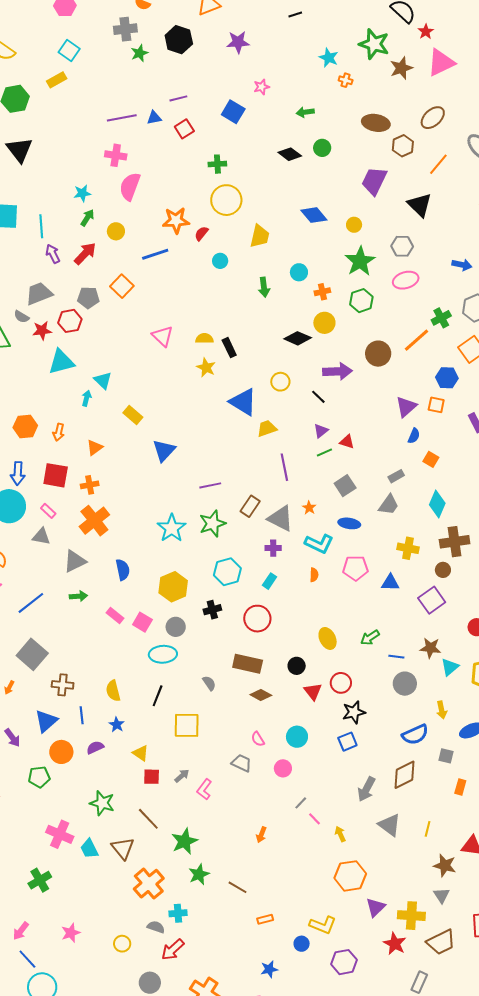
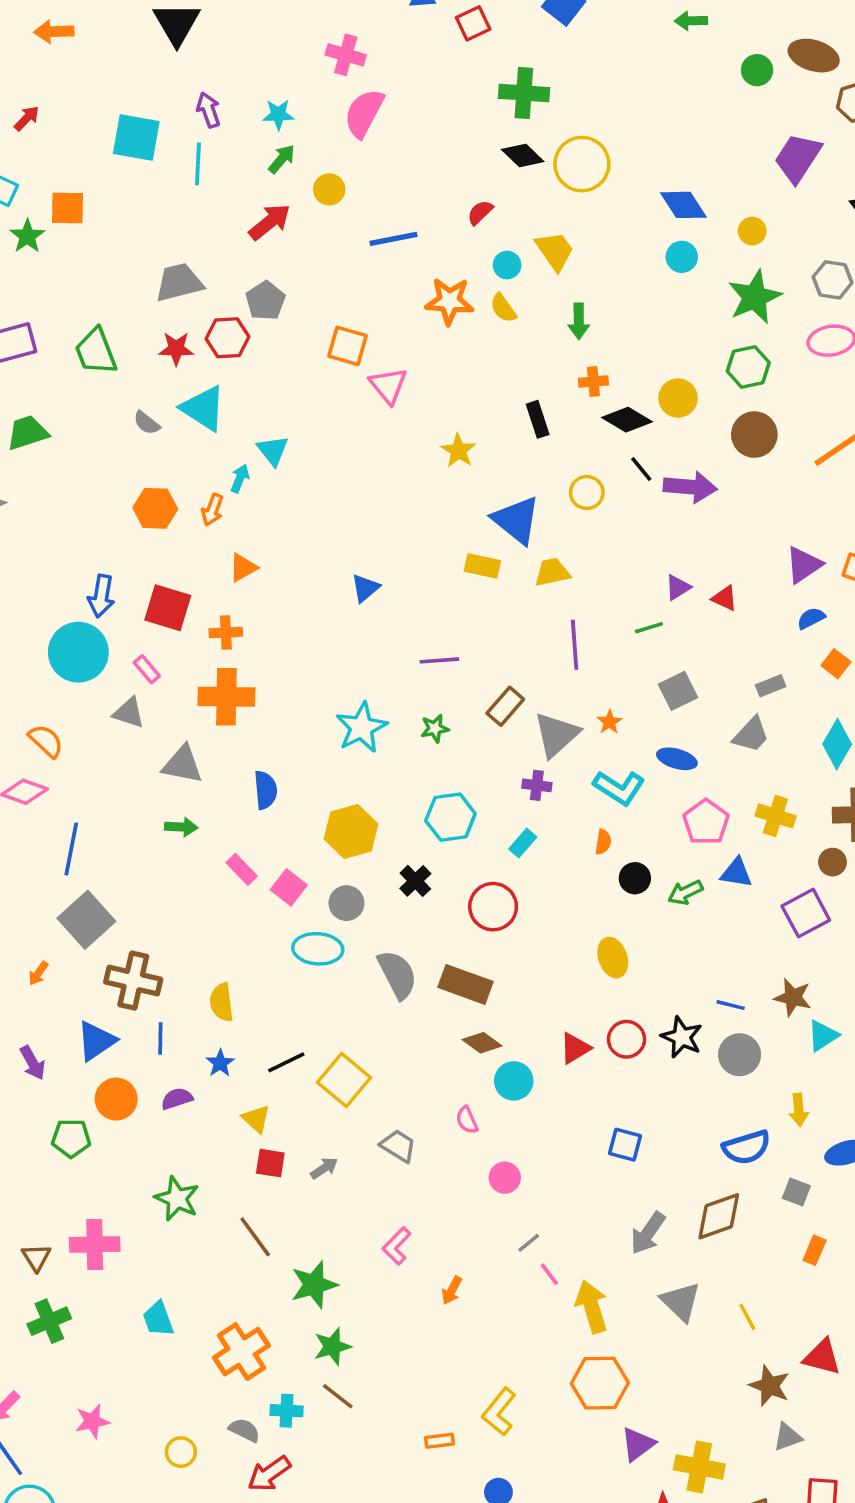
green circle: (322, 148) -> (757, 70), moved
black diamond: (290, 154) -> (523, 156), moved
green cross: (217, 164) -> (524, 93), size x1.5
yellow circle: (226, 200) -> (582, 164), moved
orange star: (176, 220) -> (449, 301), moved
yellow trapezoid: (260, 236) -> (555, 251), moved, turned -55
purple arrow: (53, 254) -> (208, 110), moved
cyan circle: (299, 272) -> (682, 257), moved
orange square: (122, 286) -> (347, 346), moved, turned -35
orange cross: (322, 292) -> (593, 382), moved
gray pentagon: (88, 298) -> (265, 301), turned 30
gray semicircle: (22, 317) -> (147, 423), moved
yellow semicircle: (204, 338) -> (503, 308), moved, turned -132
black rectangle: (229, 348) -> (538, 419), moved
brown circle: (378, 354) -> (754, 435), moved
cyan triangle: (61, 362) -> (203, 408), turned 40
black line: (318, 397) -> (641, 469), moved
yellow rectangle: (133, 415) -> (482, 566), moved, turned -36
orange hexagon: (25, 427) -> (155, 508), moved
purple triangle: (321, 431) -> (678, 587), moved
orange arrow: (59, 432) -> (212, 510), moved
blue semicircle: (414, 436) -> (811, 618), turned -147
red triangle: (347, 442) -> (725, 598), moved
blue triangle: (164, 450) -> (365, 588), size x0.7
gray triangle: (281, 518) -> (556, 735), turned 44
orange cross: (94, 521) -> (226, 697), turned 32
green star: (212, 524) -> (435, 728), size x0.6
gray triangle: (75, 561) -> (182, 764), turned 30
pink pentagon: (356, 568) -> (706, 822), moved, turned 30
blue line: (31, 603) -> (71, 849), moved, turned -48
black cross: (212, 610) -> (415, 881), turned -36
green arrow: (370, 638) -> (685, 892), moved
black circle: (297, 666) -> (635, 878), moved
gray semicircle: (209, 683) -> (397, 974), moved, size x1.8
brown cross: (63, 685) -> (133, 981), size x1.4
red triangle: (313, 692) -> (575, 1048), turned 30
black line: (158, 696) -> (286, 1062), moved, turned 35
black star: (354, 712) -> (682, 1037), moved, turned 30
yellow square: (187, 725) -> (344, 1080), turned 32
cyan circle: (297, 737) -> (514, 1081), moved
blue square: (347, 742) -> (625, 1145), turned 30
gray trapezoid: (242, 763) -> (398, 1146), moved
pink L-shape: (204, 789) -> (397, 1246), moved
yellow line: (428, 829) -> (747, 1317), turned -49
pink cross: (60, 834) -> (95, 1244), turned -32
yellow arrow: (340, 834) -> (592, 1307), size x1.8
brown triangle: (123, 848) -> (36, 1257), moved, size x0.7
cyan trapezoid: (89, 849) -> (158, 1319), moved
brown line: (238, 887) -> (338, 1396), moved
gray triangle: (442, 895) -> (788, 1437), moved, turned 36
yellow L-shape: (323, 925) -> (499, 1412), moved, turned 100

